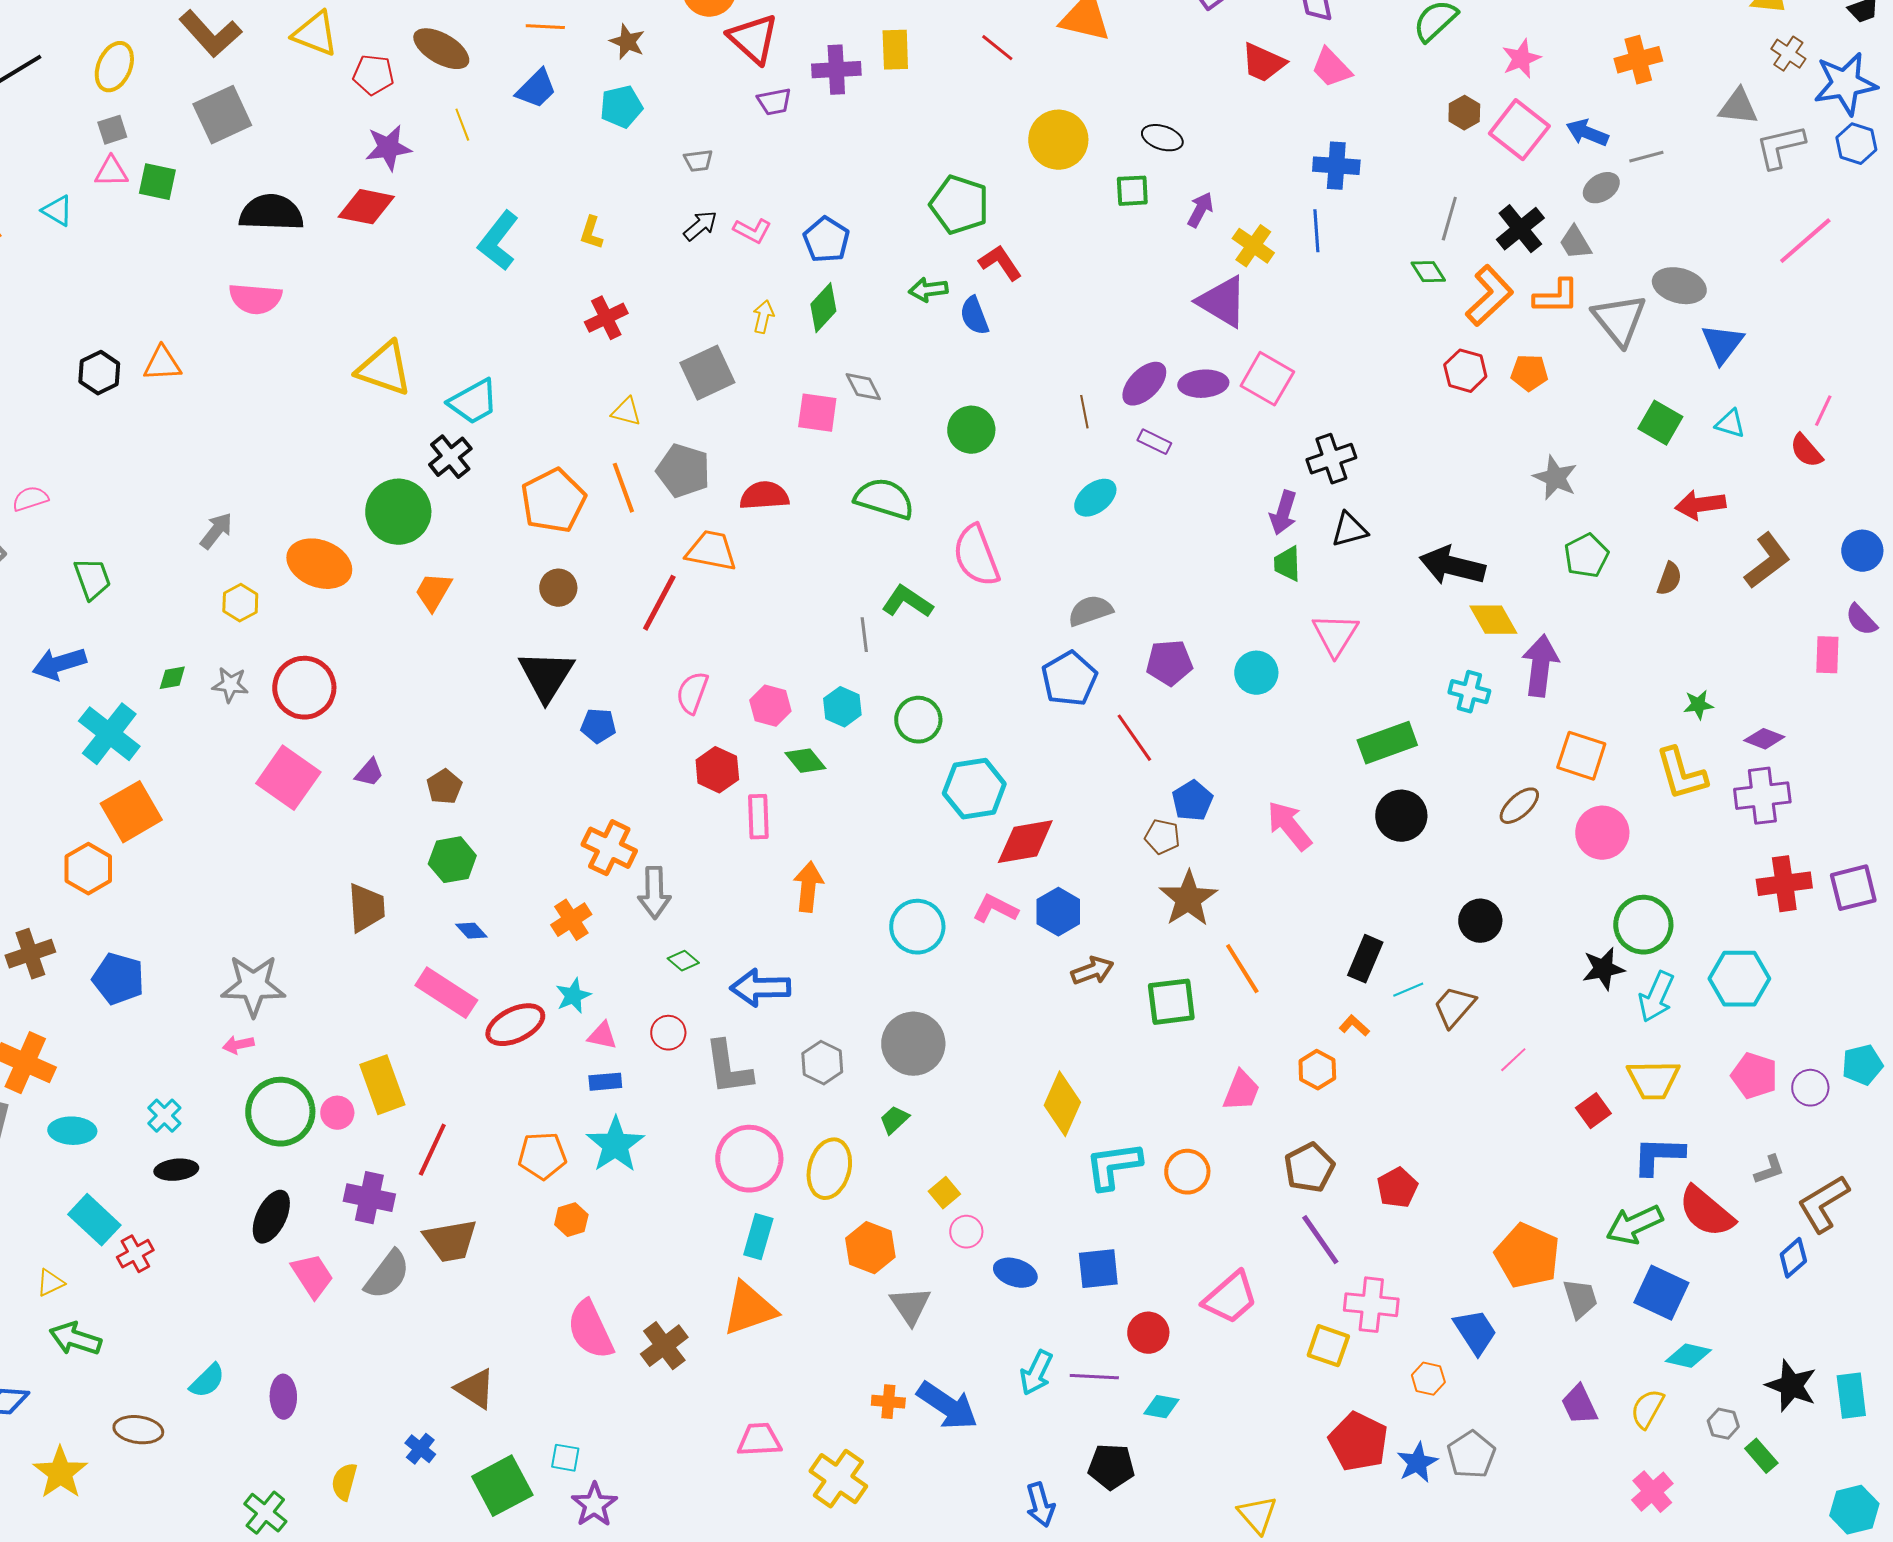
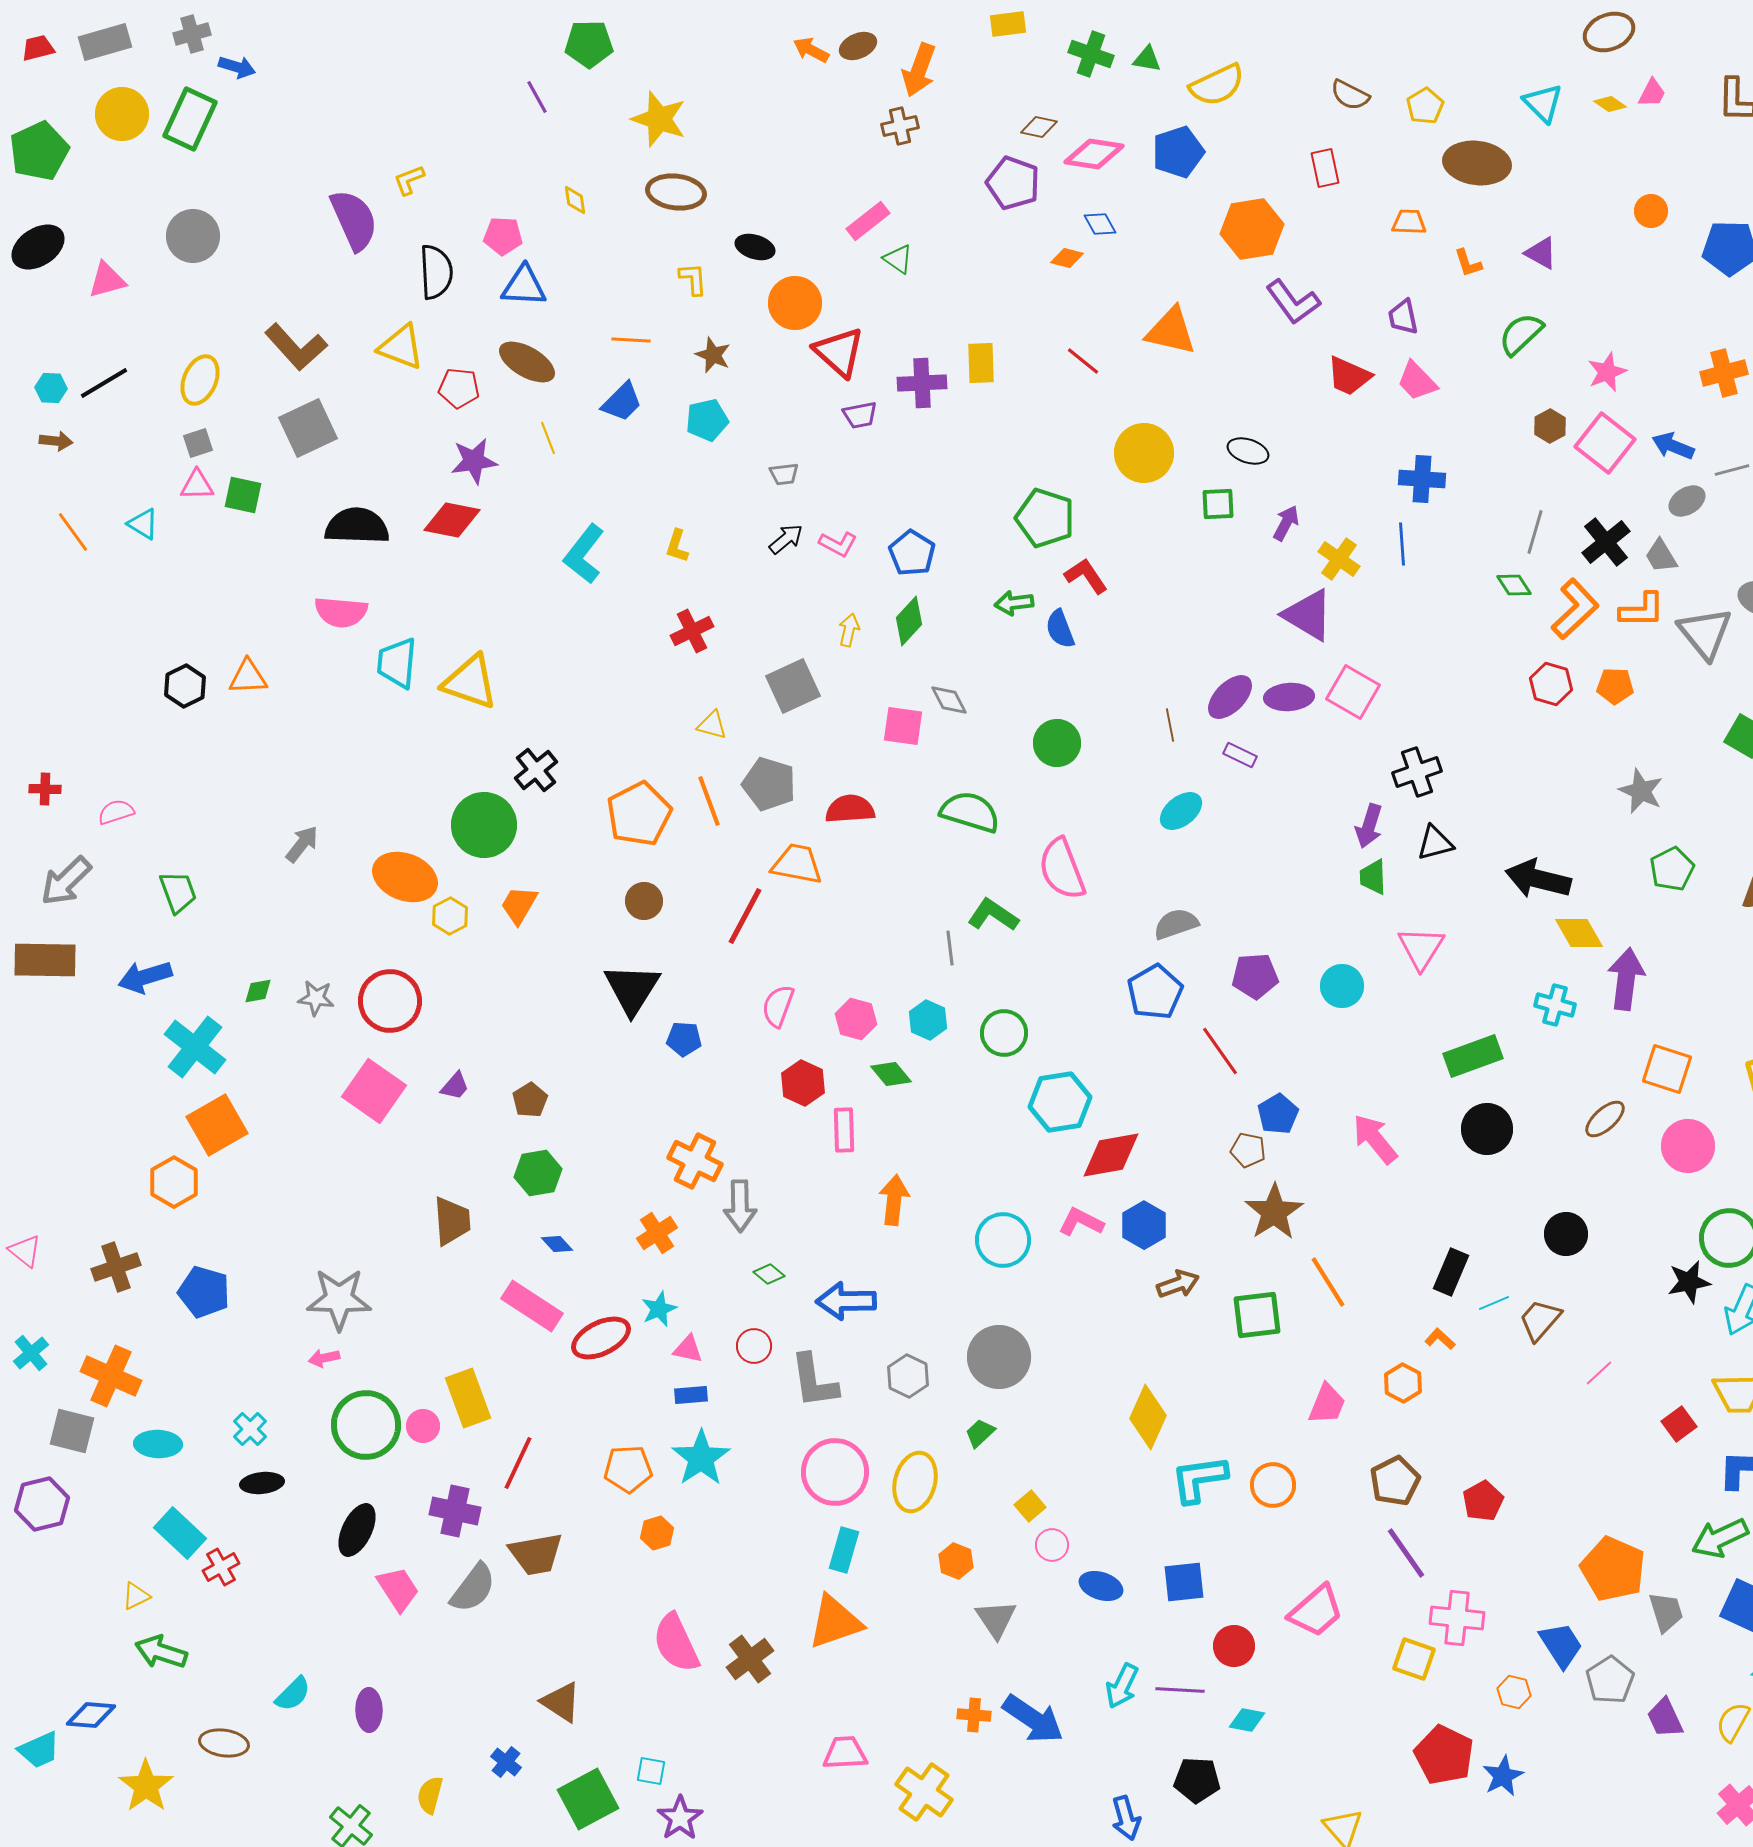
cyan trapezoid: (473, 402) -> (397, 663), moved, turned 124
yellow hexagon: (240, 603) -> (450, 916), moved
orange hexagon: (870, 1248) -> (956, 1561), size x0.7
gray pentagon: (1471, 1455) -> (1610, 1680), moved

